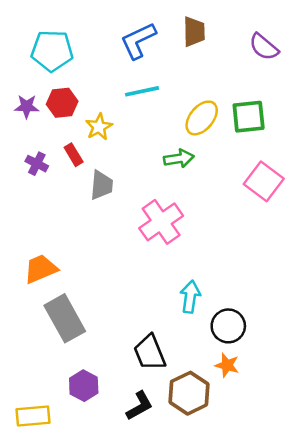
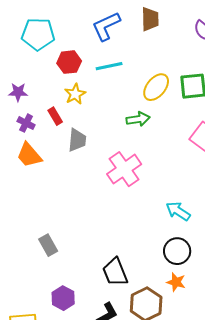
red hexagon: (62, 103) -> (69, 62), moved
purple star: (27, 107) -> (18, 92), moved
orange trapezoid: (41, 269) -> (29, 155), moved, turned -108
cyan arrow: (190, 297) -> (178, 211), moved, turned -65
gray rectangle: (65, 318) -> (48, 245), size x0.6

